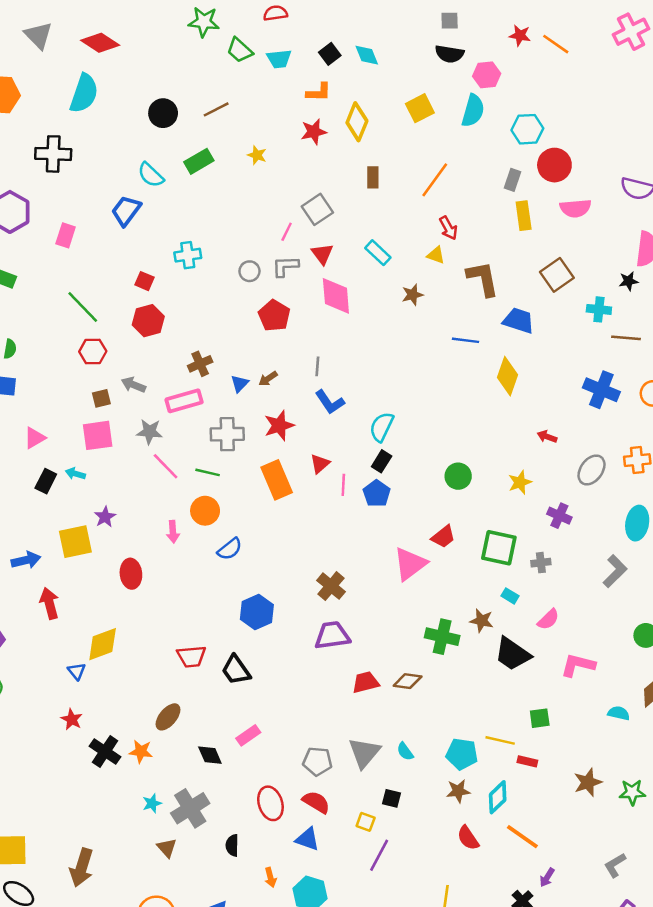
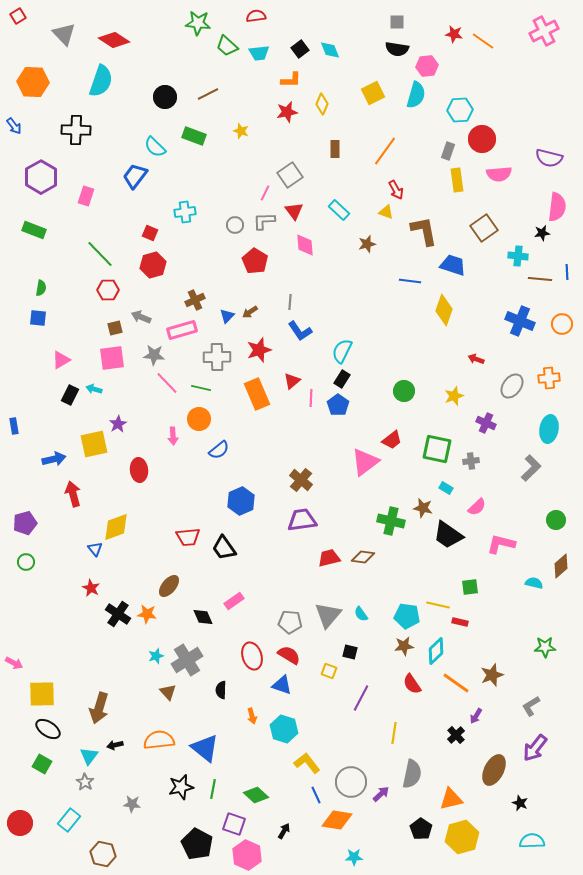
yellow diamond: (357, 122) -> (322, 104), size x0.7
green rectangle: (199, 161) -> (194, 136), turned 50
pink diamond: (336, 296) -> (305, 245), size x0.7
brown star: (588, 782) -> (492, 675), moved
purple line: (379, 855) -> (361, 698), moved

